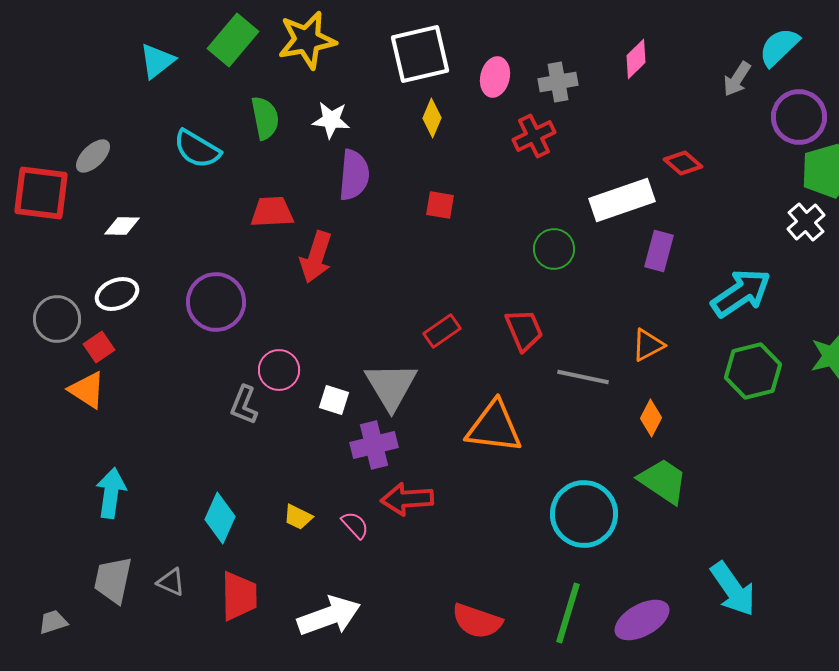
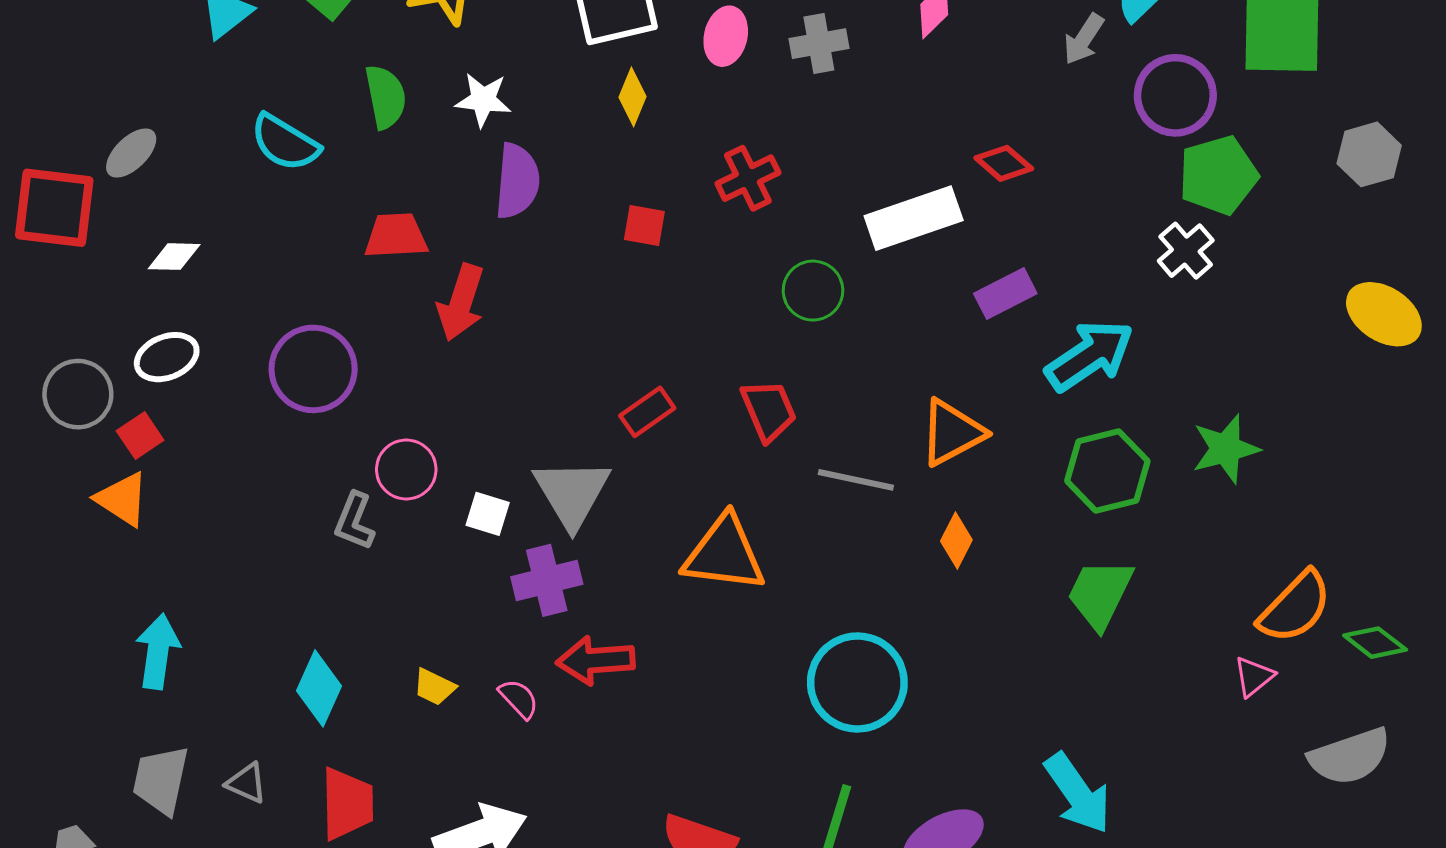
red cross: (534, 136) -> (748, 178), moved
purple rectangle: (659, 251) -> (1005, 294), moved, turned 48
orange triangle: (648, 345) -> (952, 433), size x1.4
green trapezoid: (663, 481) -> (1100, 594), moved, turned -98

